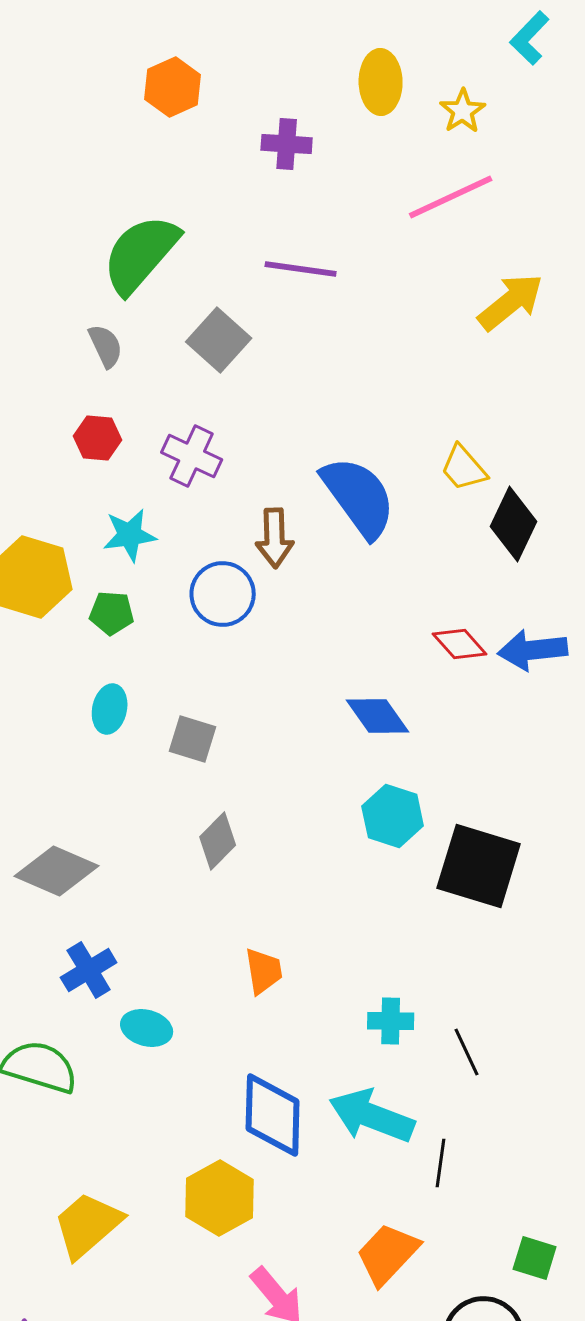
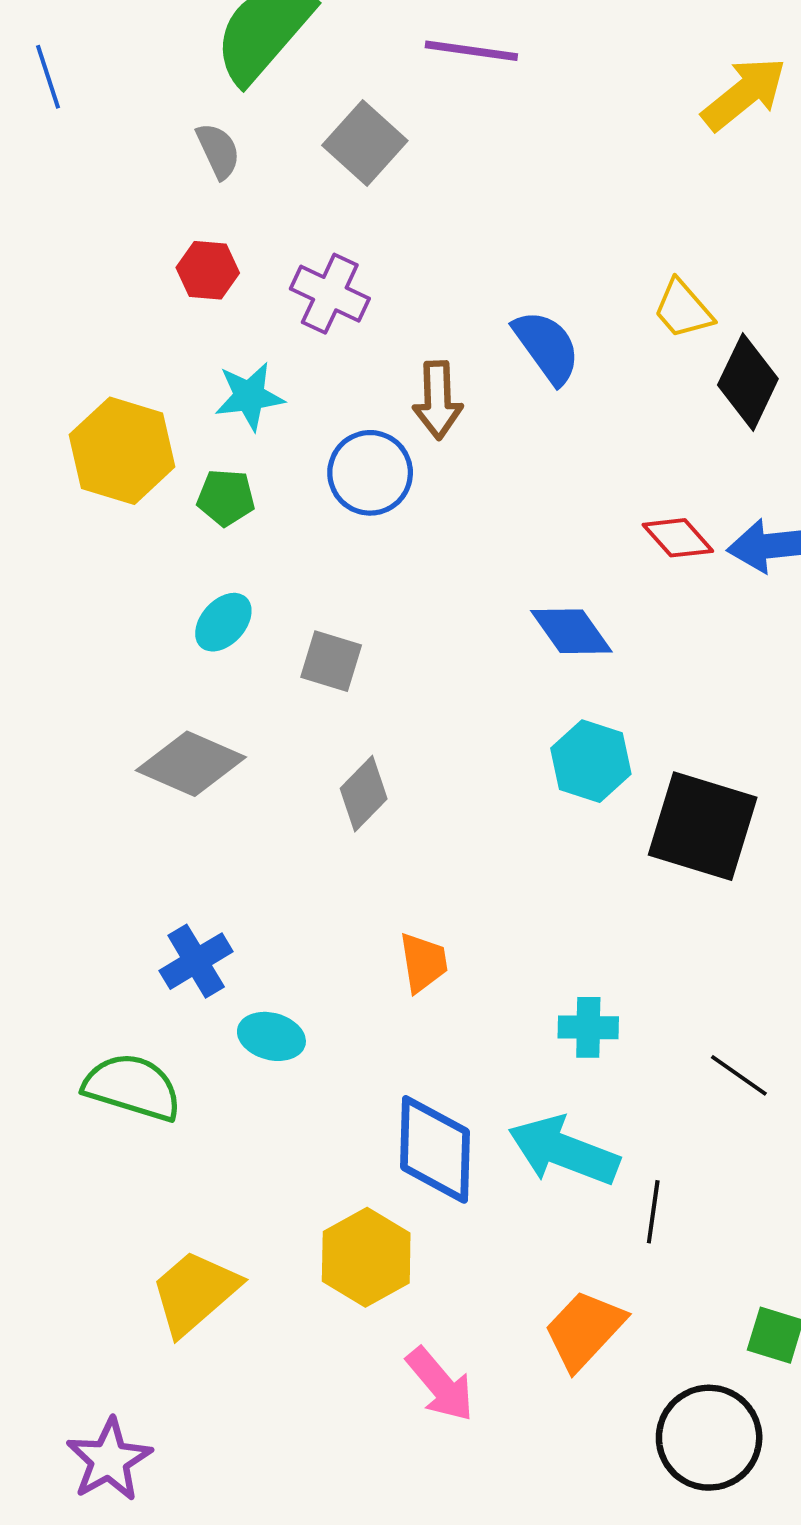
blue semicircle: (359, 497) -> (547, 347), size x0.7
cyan ellipse: (110, 709) -> (223, 622), turned 30
gray diamond: (57, 871) -> (191, 764), moved
black line: (467, 1052) -> (739, 1075), moved, turned -30

